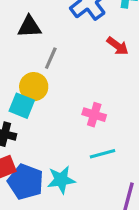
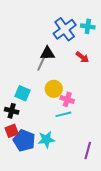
black triangle: (29, 27) -> (47, 53), moved
yellow circle: (34, 87) -> (54, 89), moved
cyan line: (102, 154) -> (63, 114), moved

